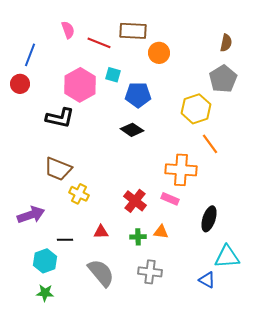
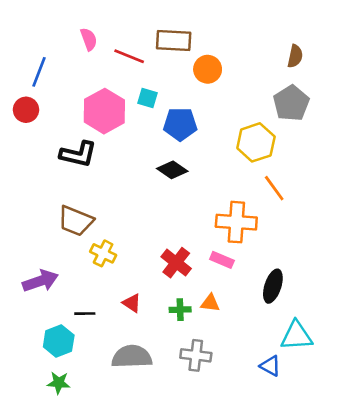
red triangle: (101, 232) -> (132, 303), turned 35
gray semicircle: (101, 273) -> (132, 357), turned -52

